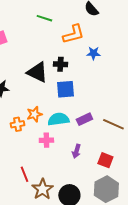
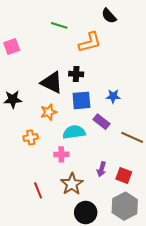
blue star: (93, 53) -> (113, 96), moved
orange star: (34, 114) -> (49, 112), moved
purple rectangle: (84, 119) -> (102, 122), moved, turned 63
purple arrow: (76, 151) -> (102, 169), moved
brown star: (42, 189) -> (72, 184), moved

